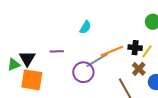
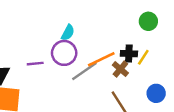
brown cross: (139, 69) -> (120, 69), moved
purple circle: (83, 72) -> (64, 53), moved

